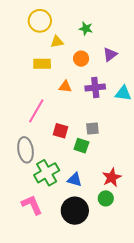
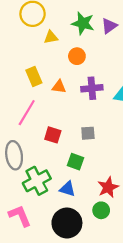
green star: (86, 29) -> (83, 23), size x1.5
purple triangle: (110, 54) -> (109, 26), moved
yellow rectangle: (42, 64) -> (34, 76), moved, turned 66
green square: (81, 146) -> (75, 162), moved

